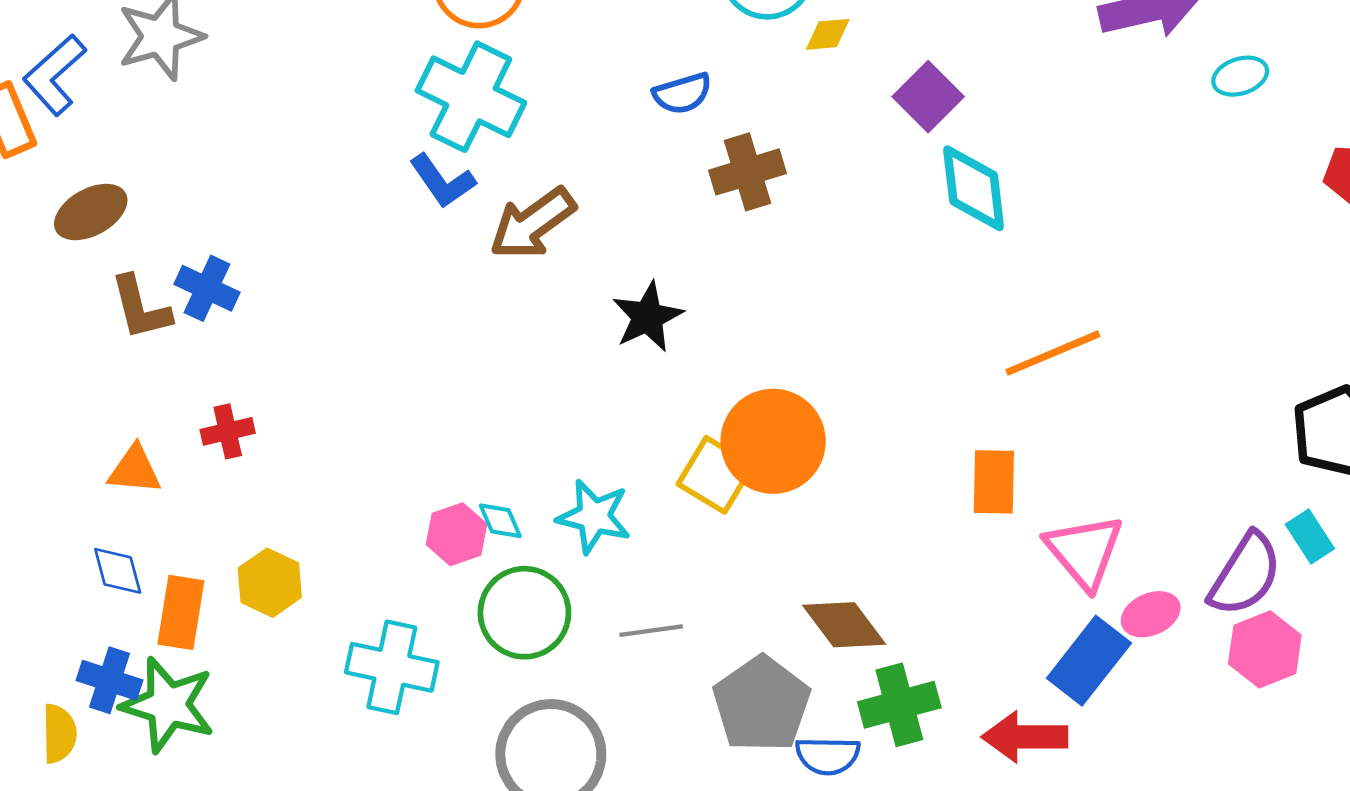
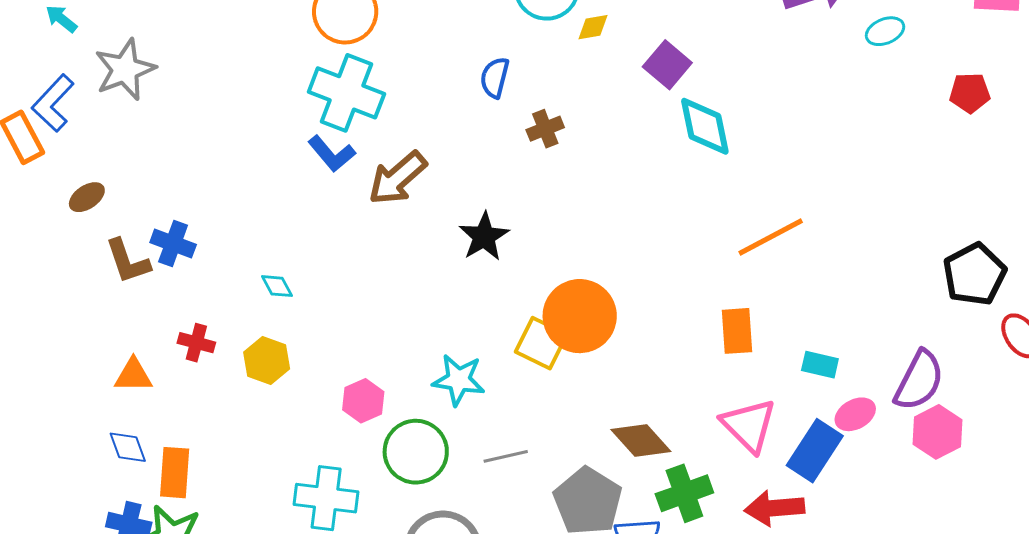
blue semicircle: (682, 93) -> (495, 78), turned 126
brown cross: (748, 172) -> (545, 129), size x0.7
brown ellipse: (91, 212) -> (87, 197), size x0.7
red cross: (228, 431) -> (196, 343), turned 33
cyan diamond: (500, 521) -> (277, 286), moved
cyan rectangle: (1310, 536) -> (820, 365), moved, turned -39
pink triangle: (1084, 551) -> (749, 425), moved
yellow hexagon: (270, 583) -> (267, 361), moved

